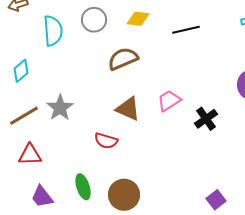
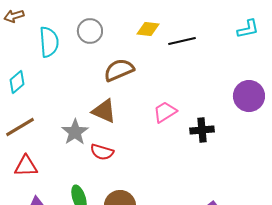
yellow diamond: (138, 19) -> (148, 29), moved
gray star: (60, 108) -> (75, 132), moved
brown triangle: (128, 109) -> (104, 111), moved
black cross: (206, 119) -> (202, 130), turned 30

